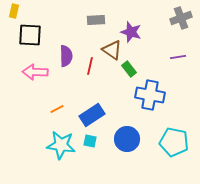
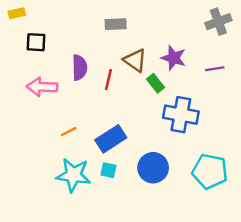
yellow rectangle: (14, 11) -> (17, 13), turned 64
purple star: (131, 32) -> (174, 58), moved
black square: (30, 35) -> (36, 42), size x0.7

